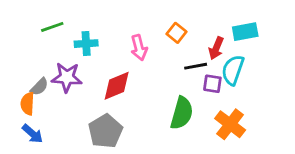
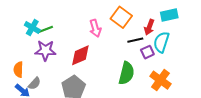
green line: (52, 27) -> (45, 29), moved
orange square: (177, 33) -> (121, 17), size x1.5
cyan cross: (86, 44) -> (32, 28), moved, turned 35
purple square: (212, 84) -> (147, 52), turned -32
gray semicircle: (39, 87) -> (34, 84), moved

